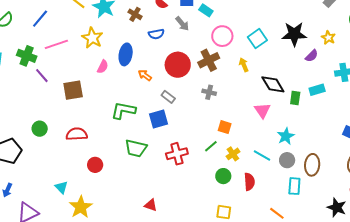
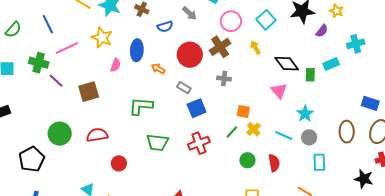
blue line: (40, 19) -> (48, 24), turned -60
blue square: (158, 119) -> (197, 108), moved
green circle: (40, 129) -> (60, 134), size x1.5
yellow cross: (233, 154) -> (254, 129), moved
brown ellipse: (312, 165) -> (347, 132), moved

